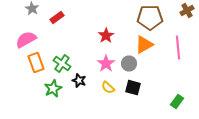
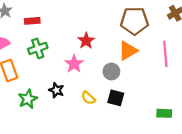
red rectangle: (57, 18) -> (32, 21), turned 32
green cross: (62, 64) -> (38, 48), moved, turned 36
pink star: (106, 64) -> (74, 64), moved
green rectangle: (177, 102) -> (164, 113), turned 56

